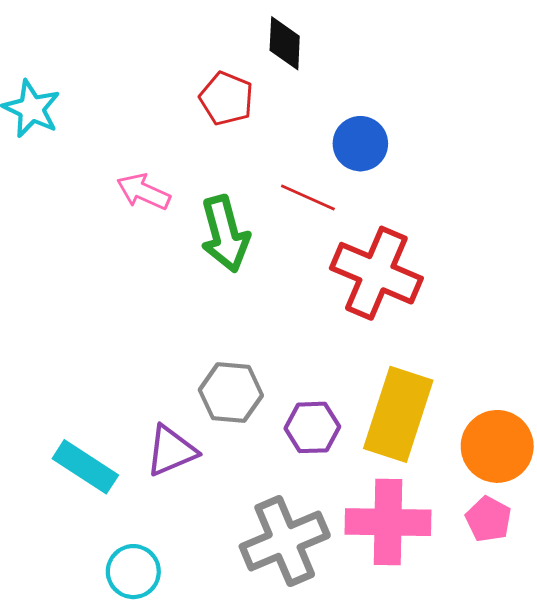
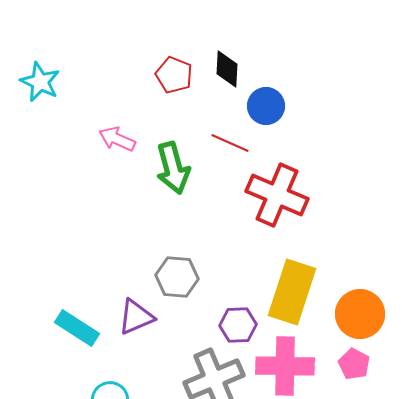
black diamond: (285, 43) -> (227, 69), moved
purple hexagon: (312, 427) -> (238, 325), moved

